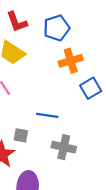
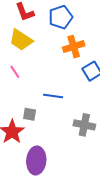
gray cross: (64, 147) -> (84, 125), moved

